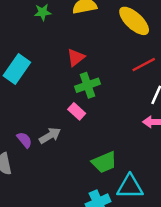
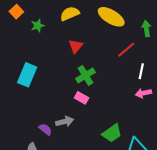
red triangle: (76, 57) -> (76, 46), moved
gray arrow: (50, 136) -> (65, 122), turned 30

